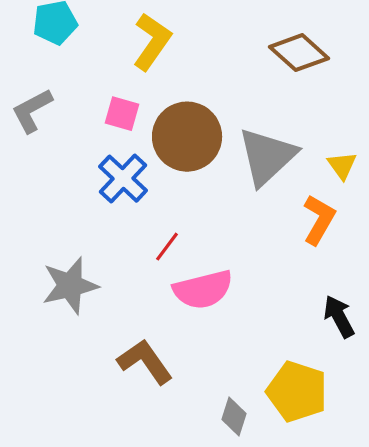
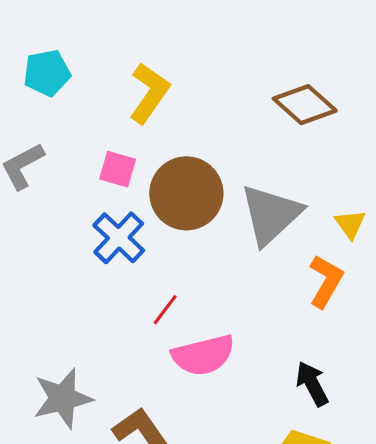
gray star: (70, 286) -> (63, 398), moved
black arrow: (339, 317) -> (312, 384), moved

